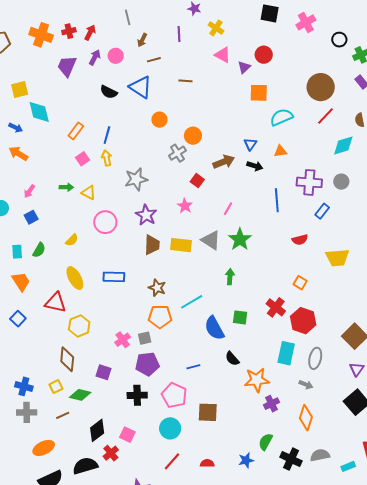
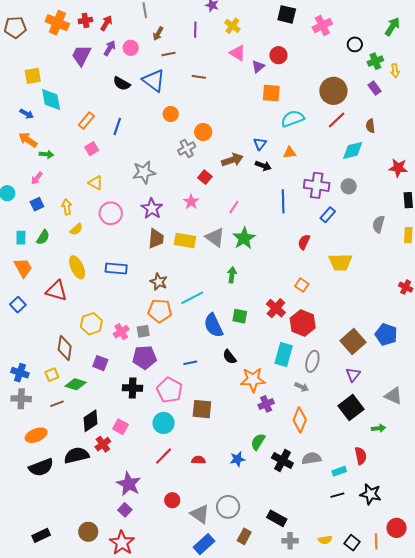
yellow arrow: (107, 158) -> (67, 207), moved
green arrow: (66, 187) -> (46, 154), moved
red semicircle: (300, 240) -> (304, 242), turned 126
yellow hexagon: (79, 326) -> (91, 324), moved

